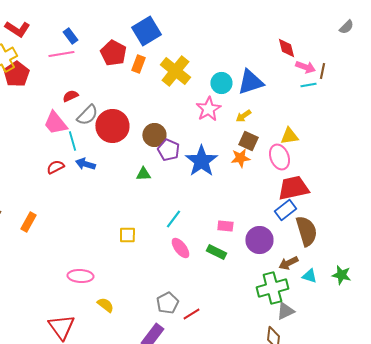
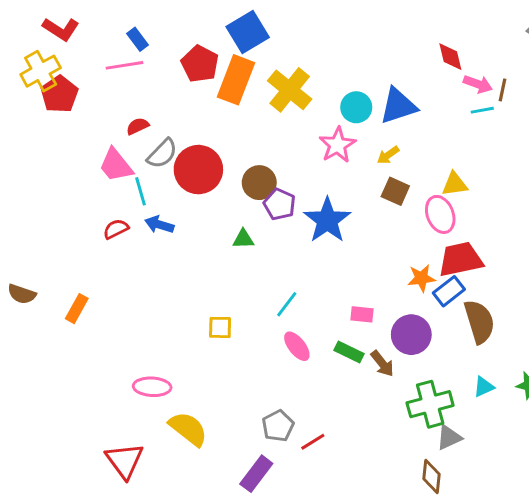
orange rectangle: (138, 64) -> (236, 80), size x1.8
orange star: (240, 158) -> (421, 278), moved
brown arrow: (288, 263) -> (382, 364), moved, turned -102
cyan triangle: (309, 276) -> (484, 387), turned -42
yellow semicircle: (105, 305) -> (188, 429), size x1.6

